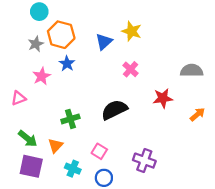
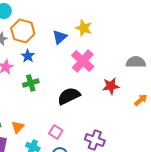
pink cross: (130, 69) -> (83, 61), size x1.6
green cross: (70, 119) -> (31, 83), moved

